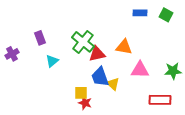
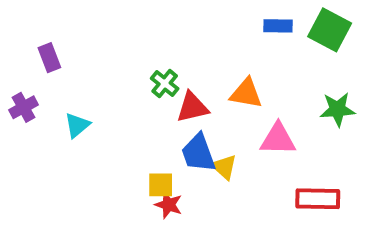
green square: (166, 15) -> (330, 30), size x1.5
purple rectangle: (40, 38) -> (49, 58), moved
green cross: (83, 42) -> (165, 83), size x0.6
cyan triangle: (52, 61) -> (77, 125), moved
green star: (173, 71) -> (338, 109), moved

